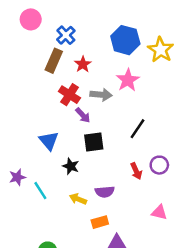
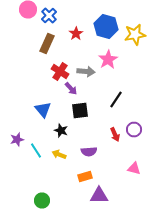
blue cross: (66, 35) -> (49, 16), moved
yellow star: (161, 50) -> (135, 34), turned 30
red star: (83, 64) -> (76, 34), moved
yellow arrow: (78, 199) -> (59, 154), moved

